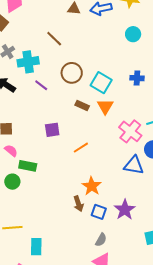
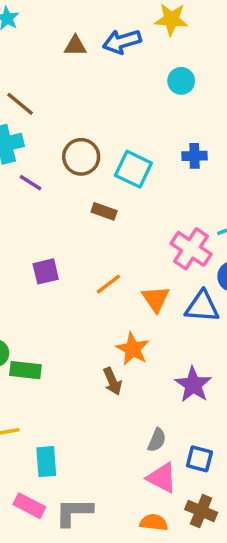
brown line: (54, 39) -> (20, 104), moved
orange triangle: (105, 106) -> (156, 299), moved
purple square: (52, 130) -> (46, 271), moved
green rectangle: (28, 166) -> (25, 370), moved
blue square: (99, 212) -> (199, 459), moved

